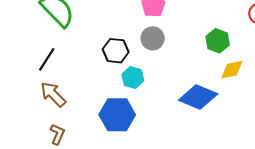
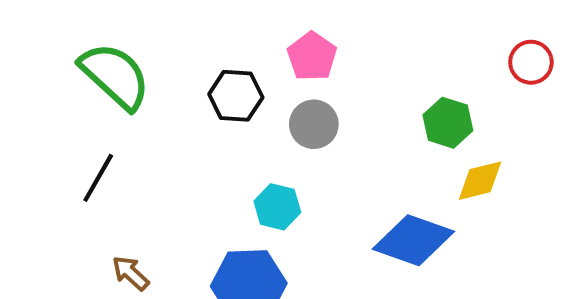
black hexagon: (116, 51) -> (236, 96), moved
brown arrow: (53, 94) -> (131, 273), moved, size x0.7

